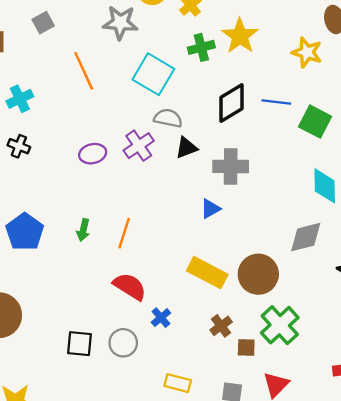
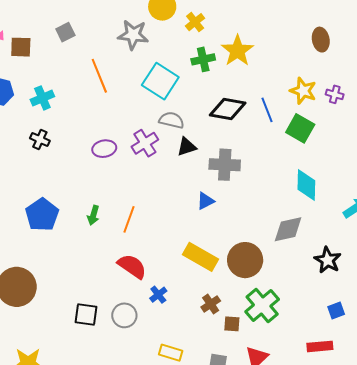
yellow star: (307, 52) -> (303, 91), moved
blue line: (276, 102) -> (267, 110), turned 60
black diamond: (232, 103) -> (228, 109), turned 39

